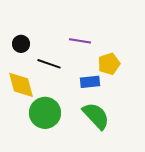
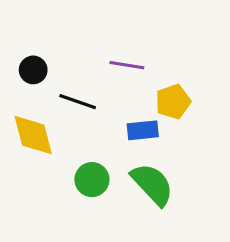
green circle: (45, 113) -> (92, 180), moved, size x0.7

